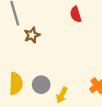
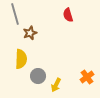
yellow semicircle: (16, 84) -> (21, 59), moved

